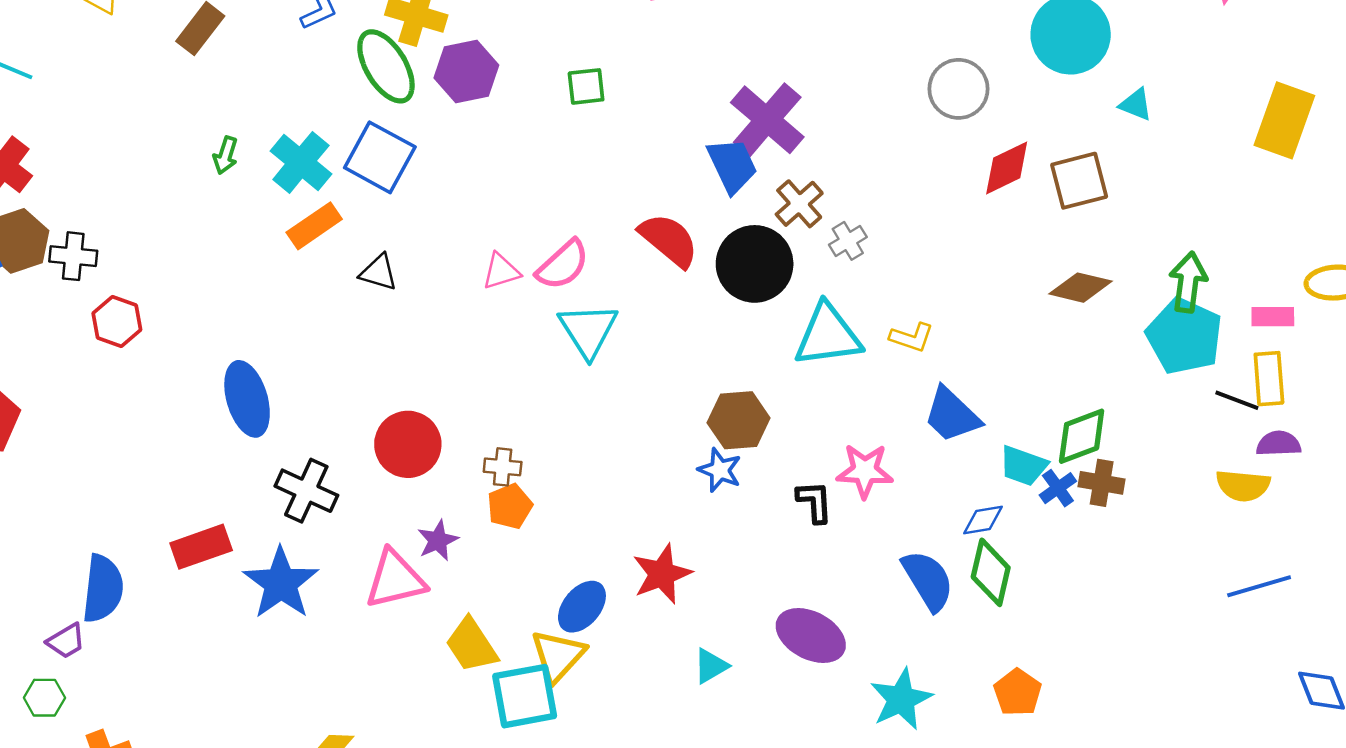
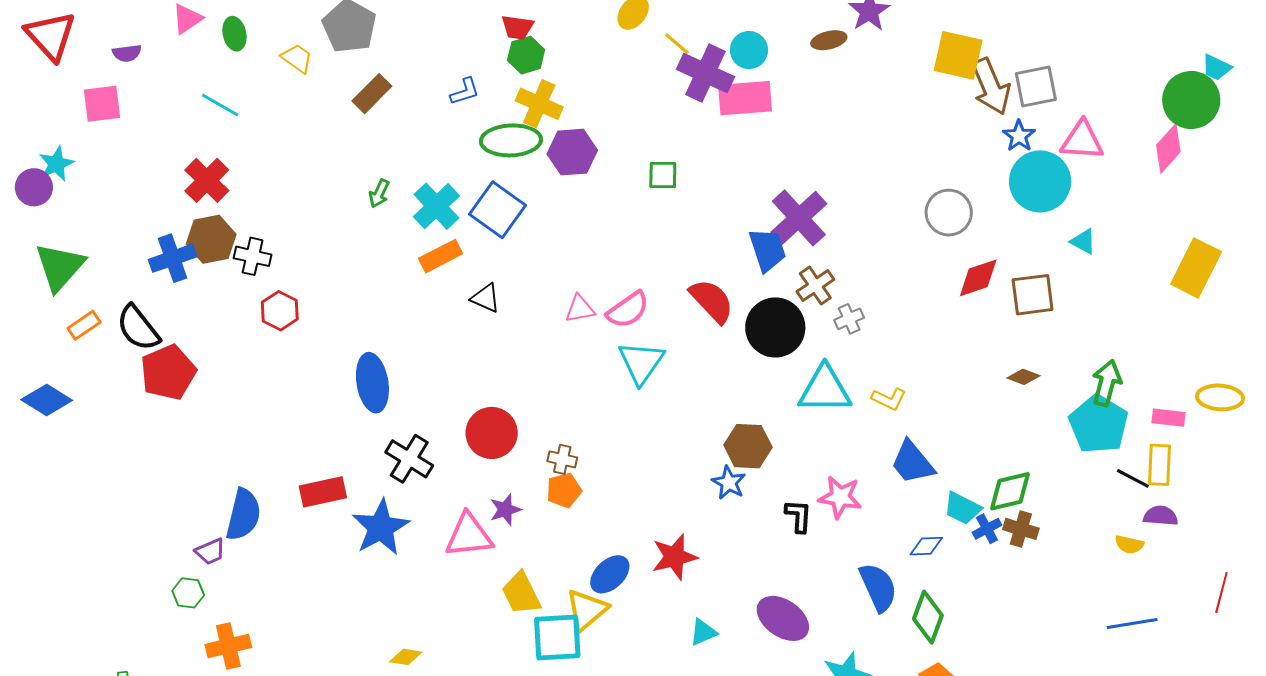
green ellipse: (386, 66) -> (511, 140), turned -68
brown diamond: (1081, 288) -> (1023, 377), size x0.7
yellow semicircle: (1243, 486) -> (1129, 545), size x0.7
green diamond: (991, 572) -> (928, 617), moved

